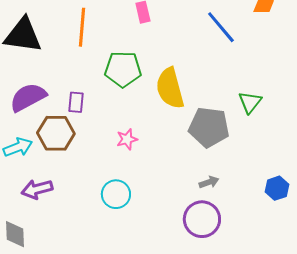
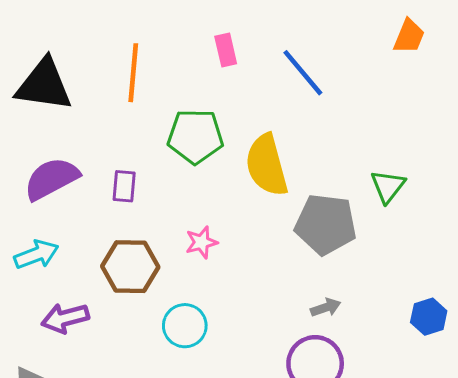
blue line: (221, 27) -> (303, 73), moved
brown hexagon: (56, 133) -> (130, 267), moved

